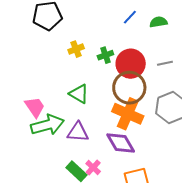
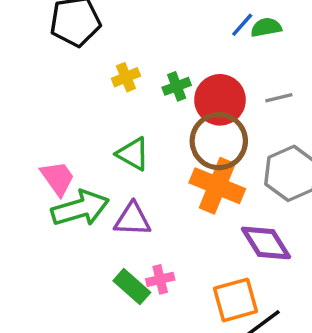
blue line: (130, 17) -> (242, 25), moved
purple diamond: (121, 143) -> (266, 243), moved
pink cross: (93, 167) -> (160, 279), turned 35

